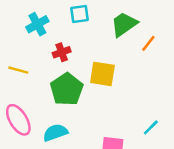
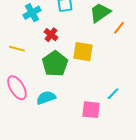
red cross: (62, 52) -> (51, 35), turned -32
cyan line: (151, 127) -> (113, 94), moved

